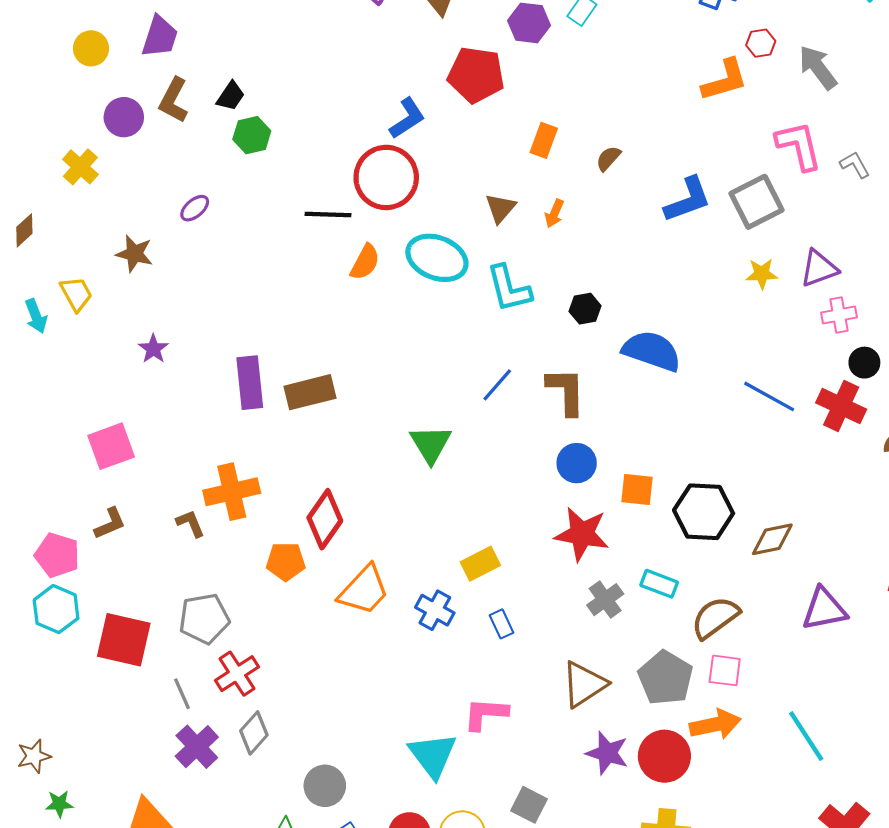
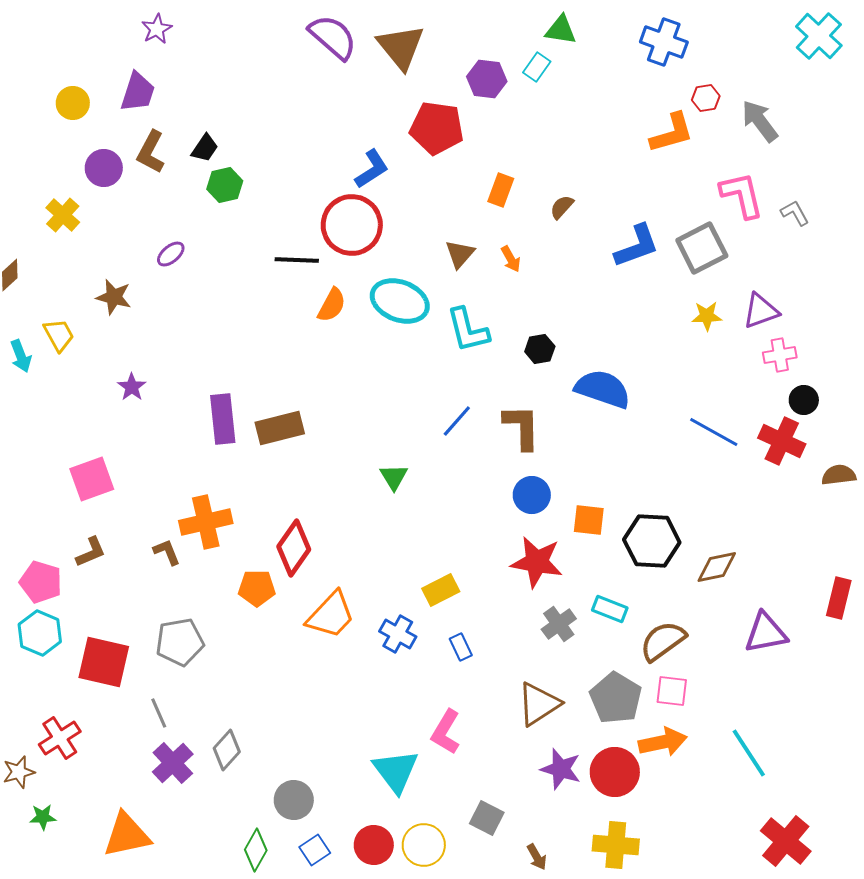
orange arrow: (554, 213) -> (511, 259), turned -52
green triangle: (431, 444) -> (394, 477), size x0.7
red cross: (237, 674) -> (60, 738), moved
pink L-shape: (486, 714) -> (446, 732), turned -63

